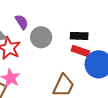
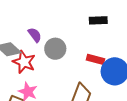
black rectangle: (79, 36) -> (98, 20), moved

